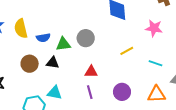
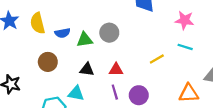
yellow line: (127, 51) -> (157, 59), moved
black triangle: (53, 63) -> (87, 69), moved
cyan line: (156, 63) -> (185, 47), moved
purple circle: (122, 92) -> (139, 95), moved

